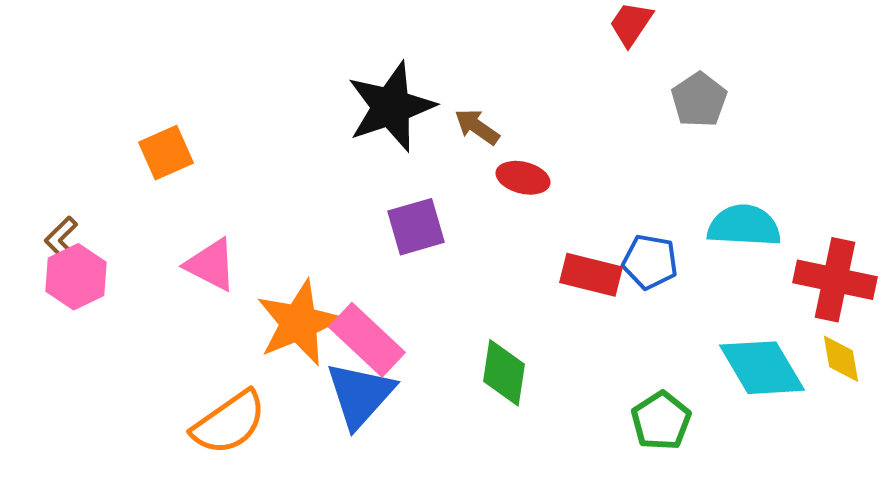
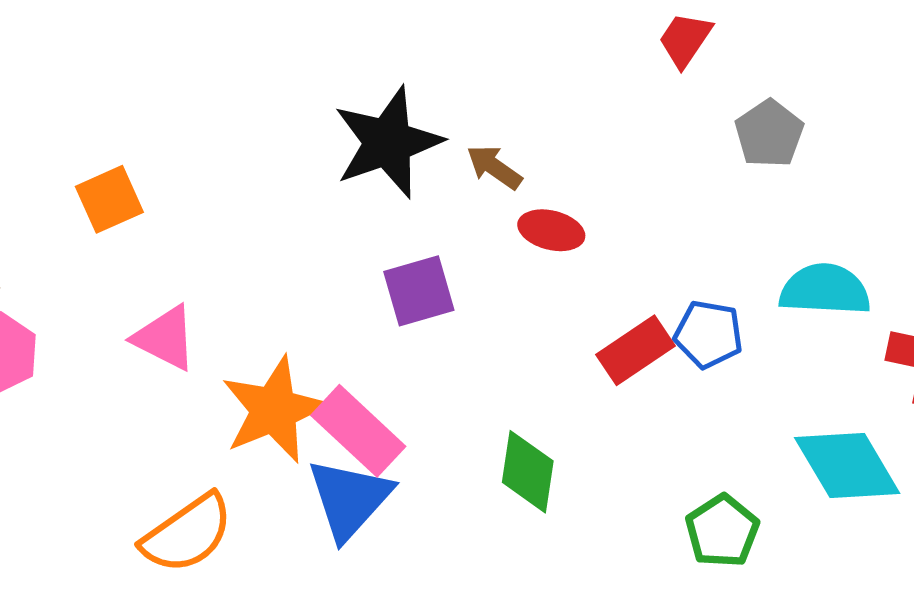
red rectangle: (591, 275) -> (635, 350), turned -48

